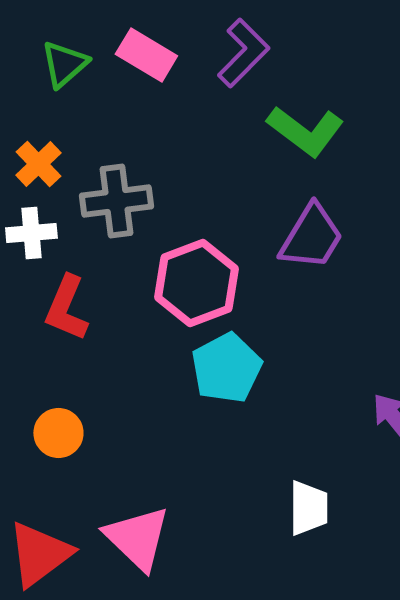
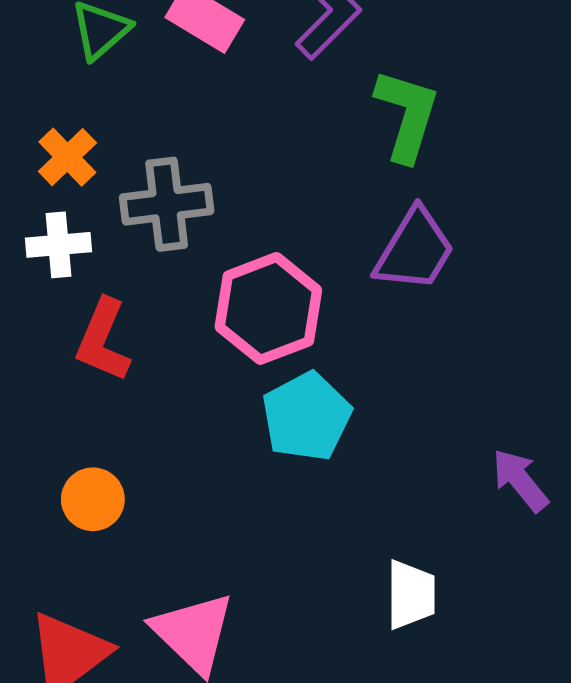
green L-shape: (305, 131) -> (407, 115), turned -110

